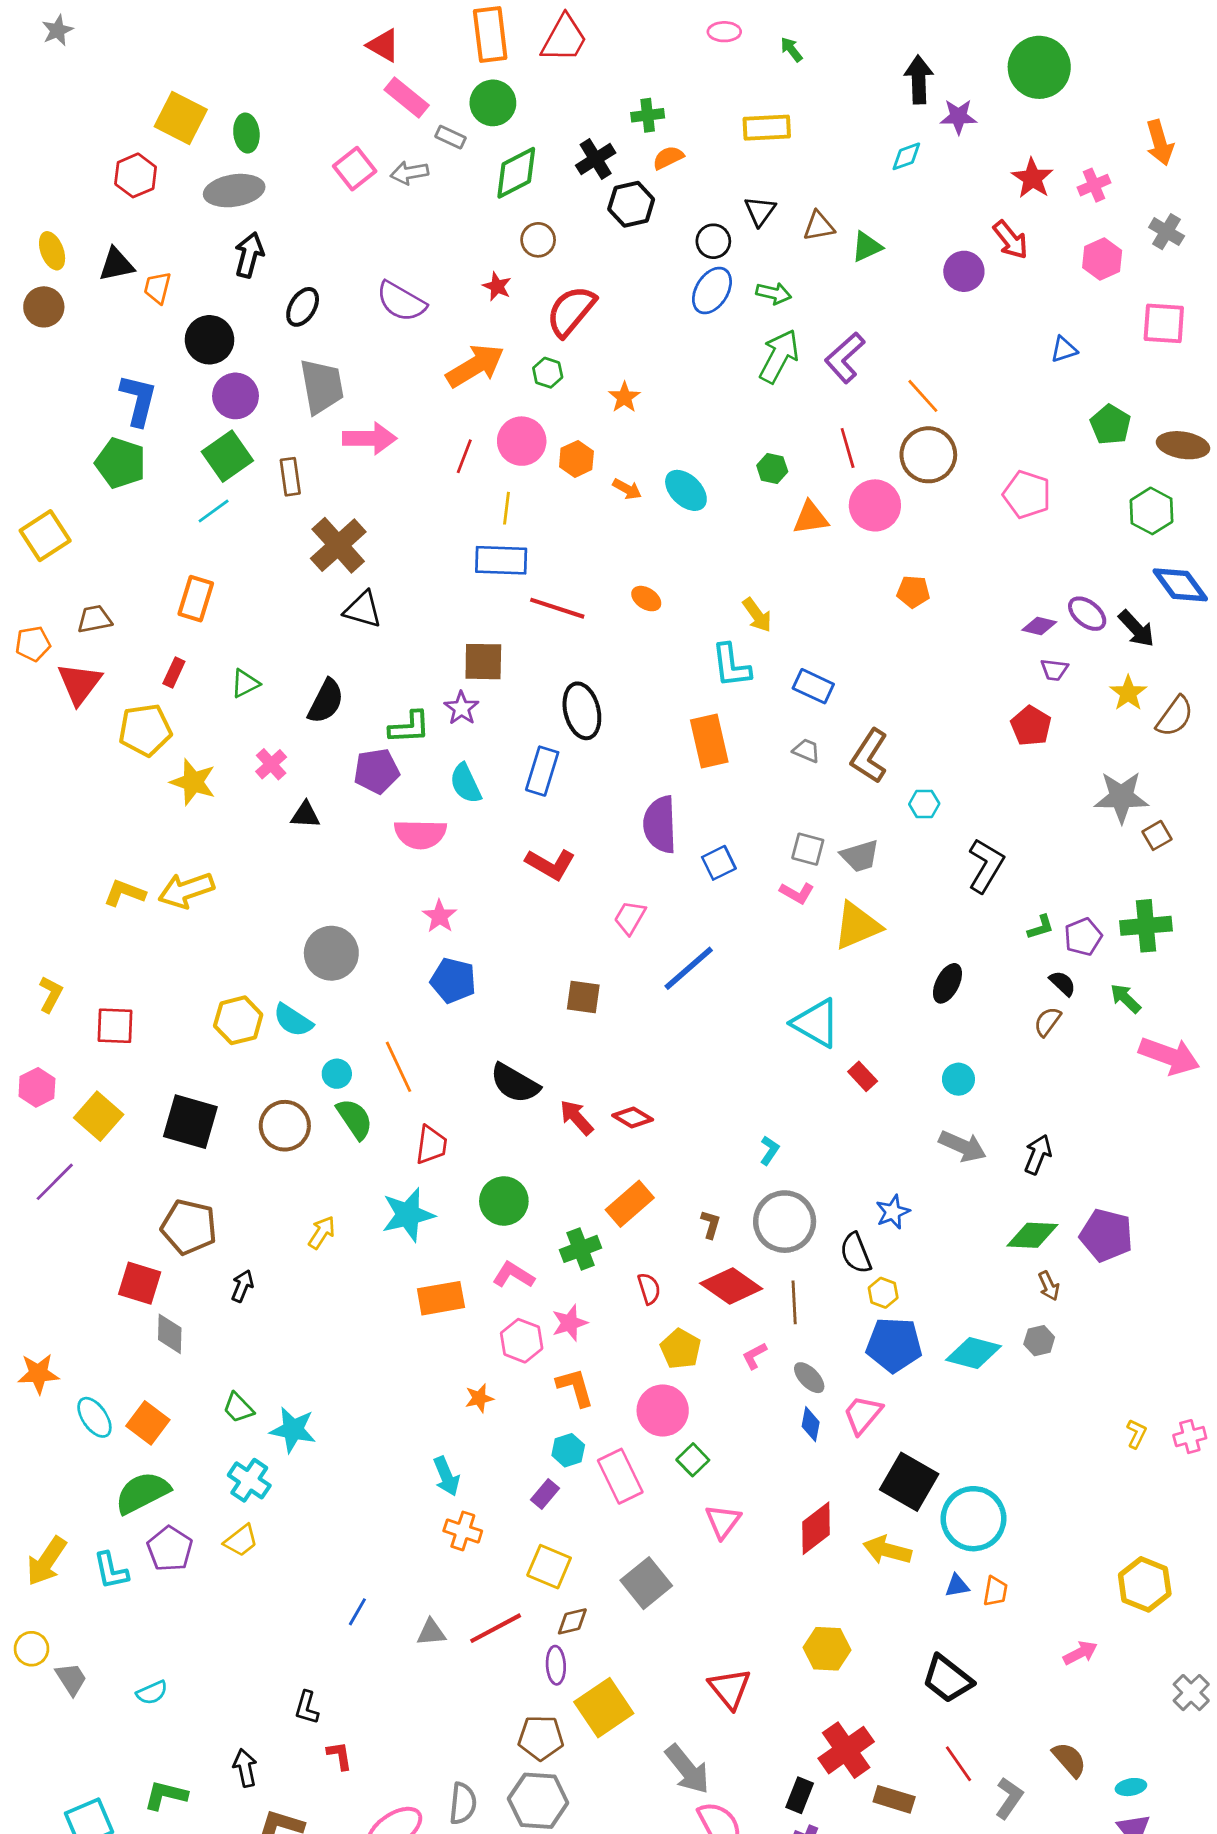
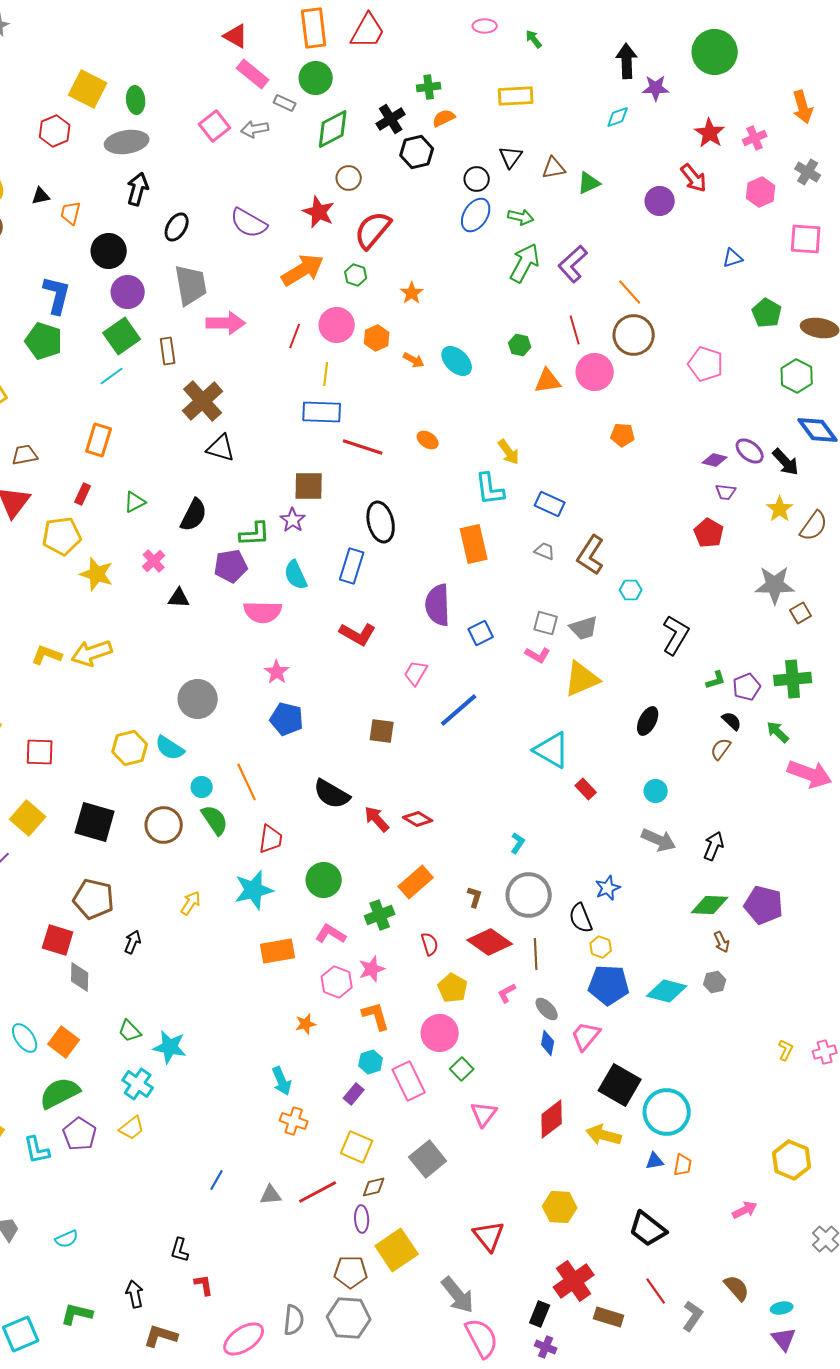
black triangle: (116, 264) -> (41, 196), size x0.7
red star: (497, 286) -> (319, 212), size x1.5

